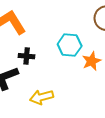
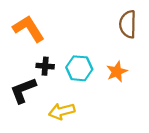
cyan hexagon: (70, 45) -> (79, 68), moved

